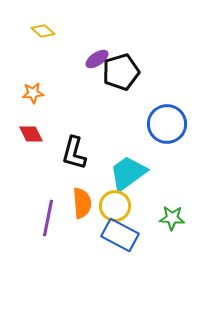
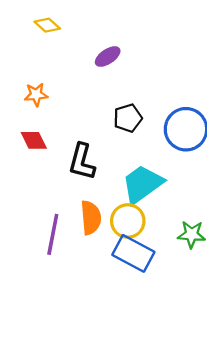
black pentagon: (121, 72) -> (128, 118), moved, size x0.7

